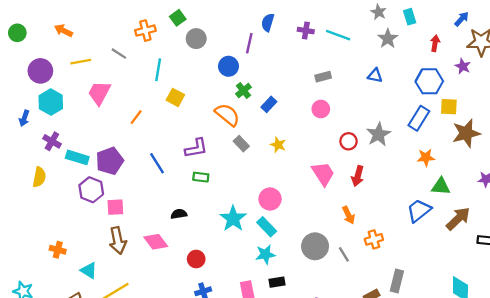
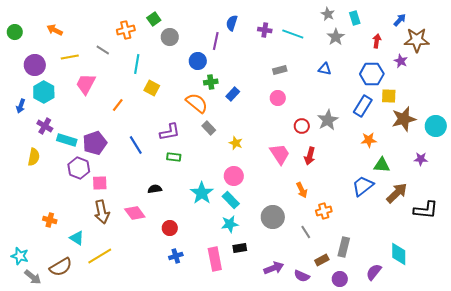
green cross: (243, 91) -> (211, 82), turned 32
yellow star: (278, 145) -> (236, 143), moved
gray line: (344, 254) -> (306, 232), moved

